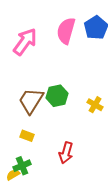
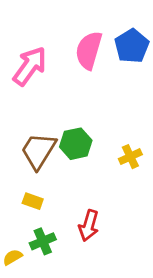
yellow cross: (95, 105) -> (130, 157), turned 35
green cross: (22, 166) -> (43, 241), moved

